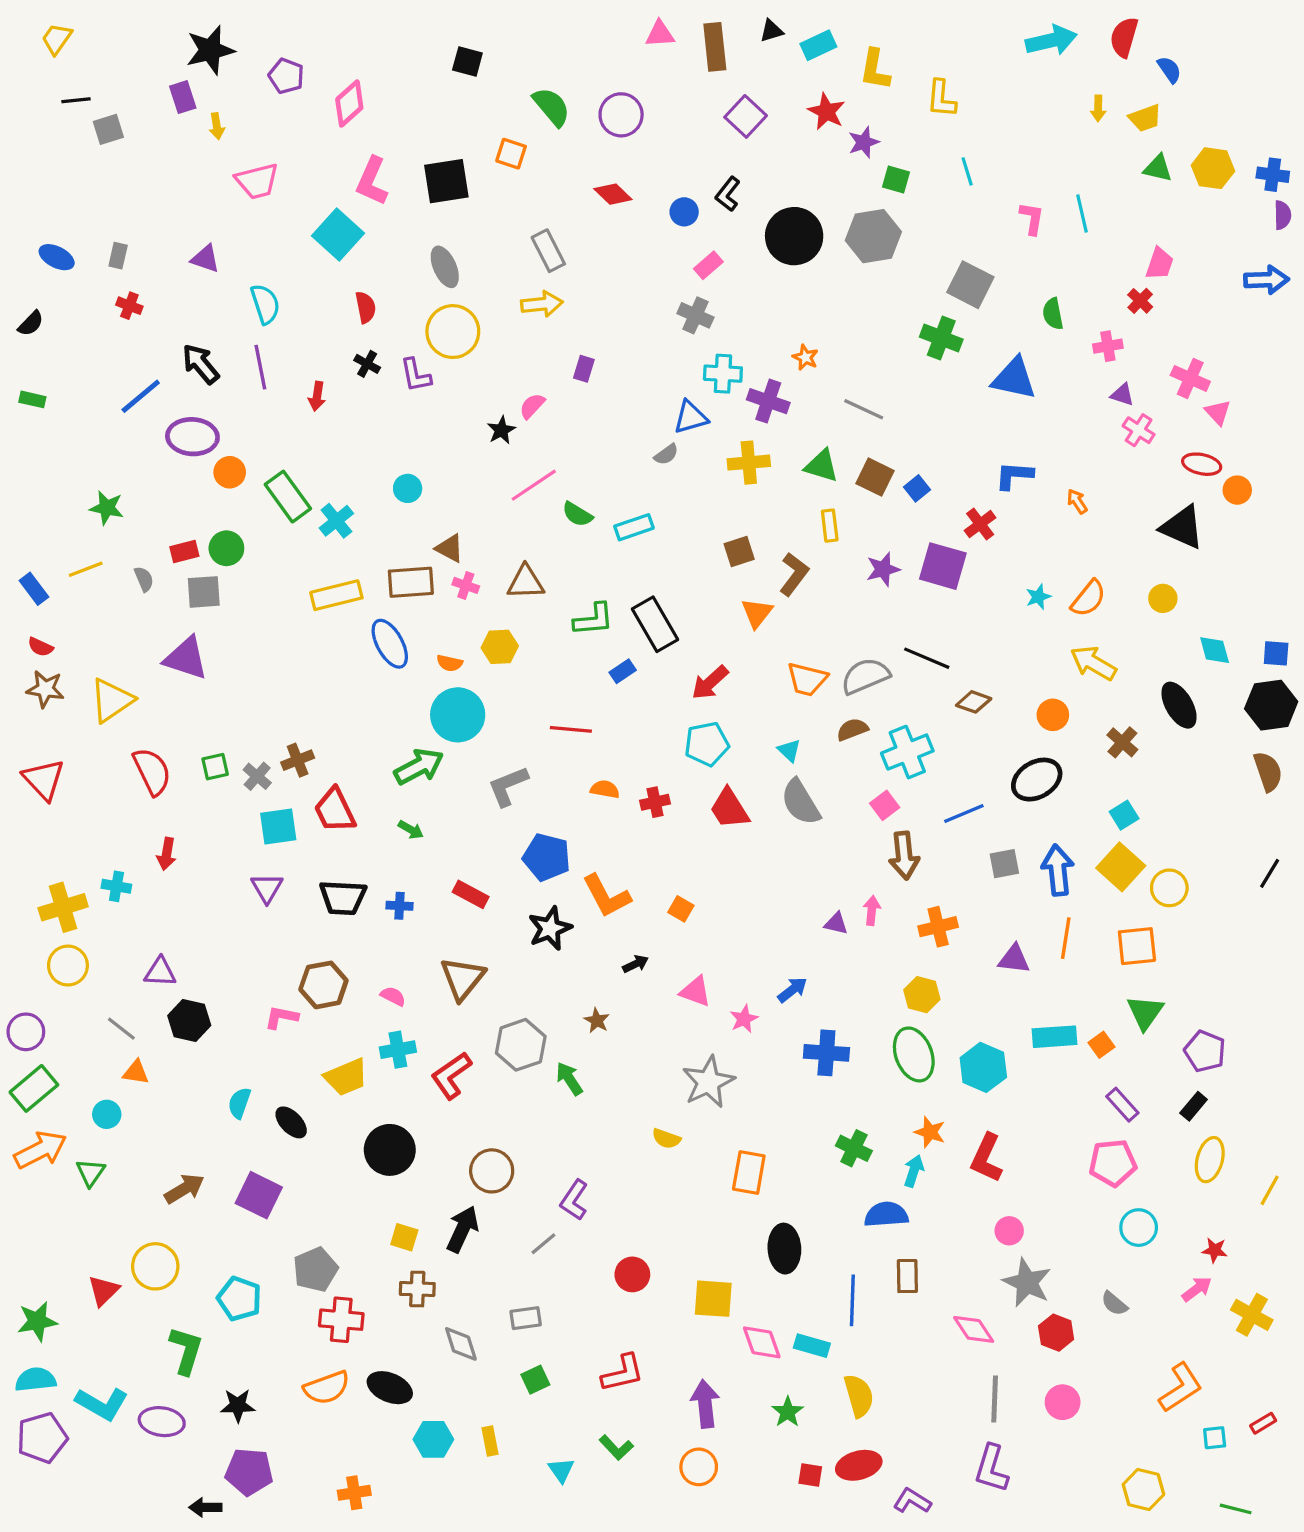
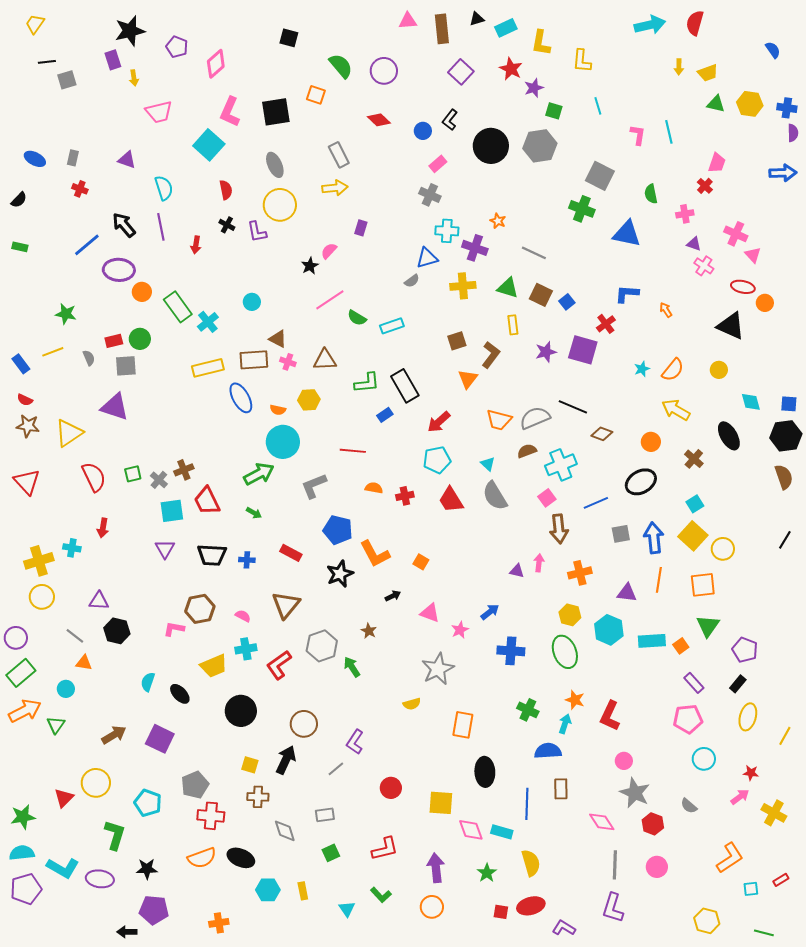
blue semicircle: (1169, 70) -> (773, 50), moved
cyan hexagon: (983, 1067) -> (609, 630), moved
yellow semicircle: (666, 1139) -> (412, 704), turned -36

